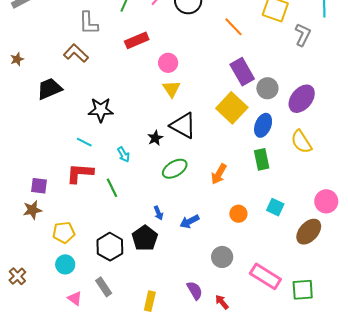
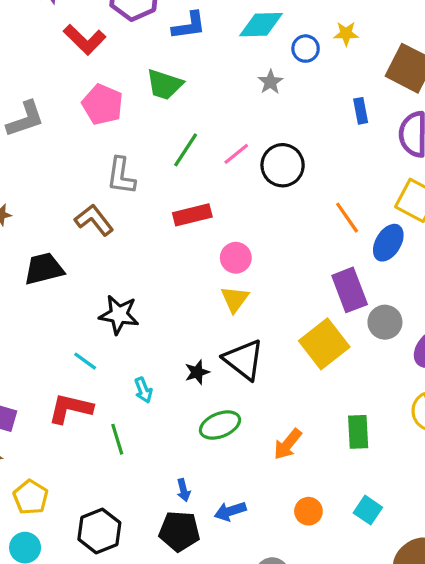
blue ellipse: (263, 125) -> (388, 243), moved
yellow pentagon: (64, 232) -> (31, 497), turned 30
black pentagon: (145, 238) -> (179, 531), moved, turned 30

